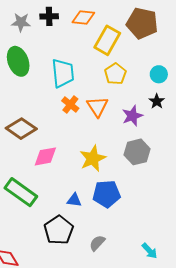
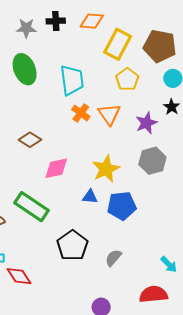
brown pentagon: (142, 23) -> (160, 46), moved
brown diamond: (21, 129) -> (30, 140), size x0.7
blue triangle: (74, 200) -> (90, 197), moved

